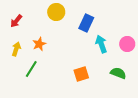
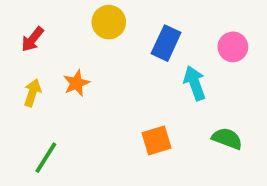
pink circle: (127, 44) -> (233, 47), moved
green line: (31, 69) -> (46, 158), moved

